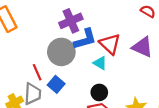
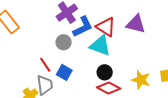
gray circle: (61, 52) -> (64, 42), size x0.6
cyan triangle: (100, 63) -> (100, 46), size x1.6

